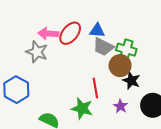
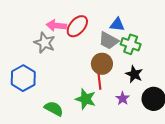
blue triangle: (97, 31) -> (117, 24), moved
brown circle: (120, 66) -> (102, 64), moved

